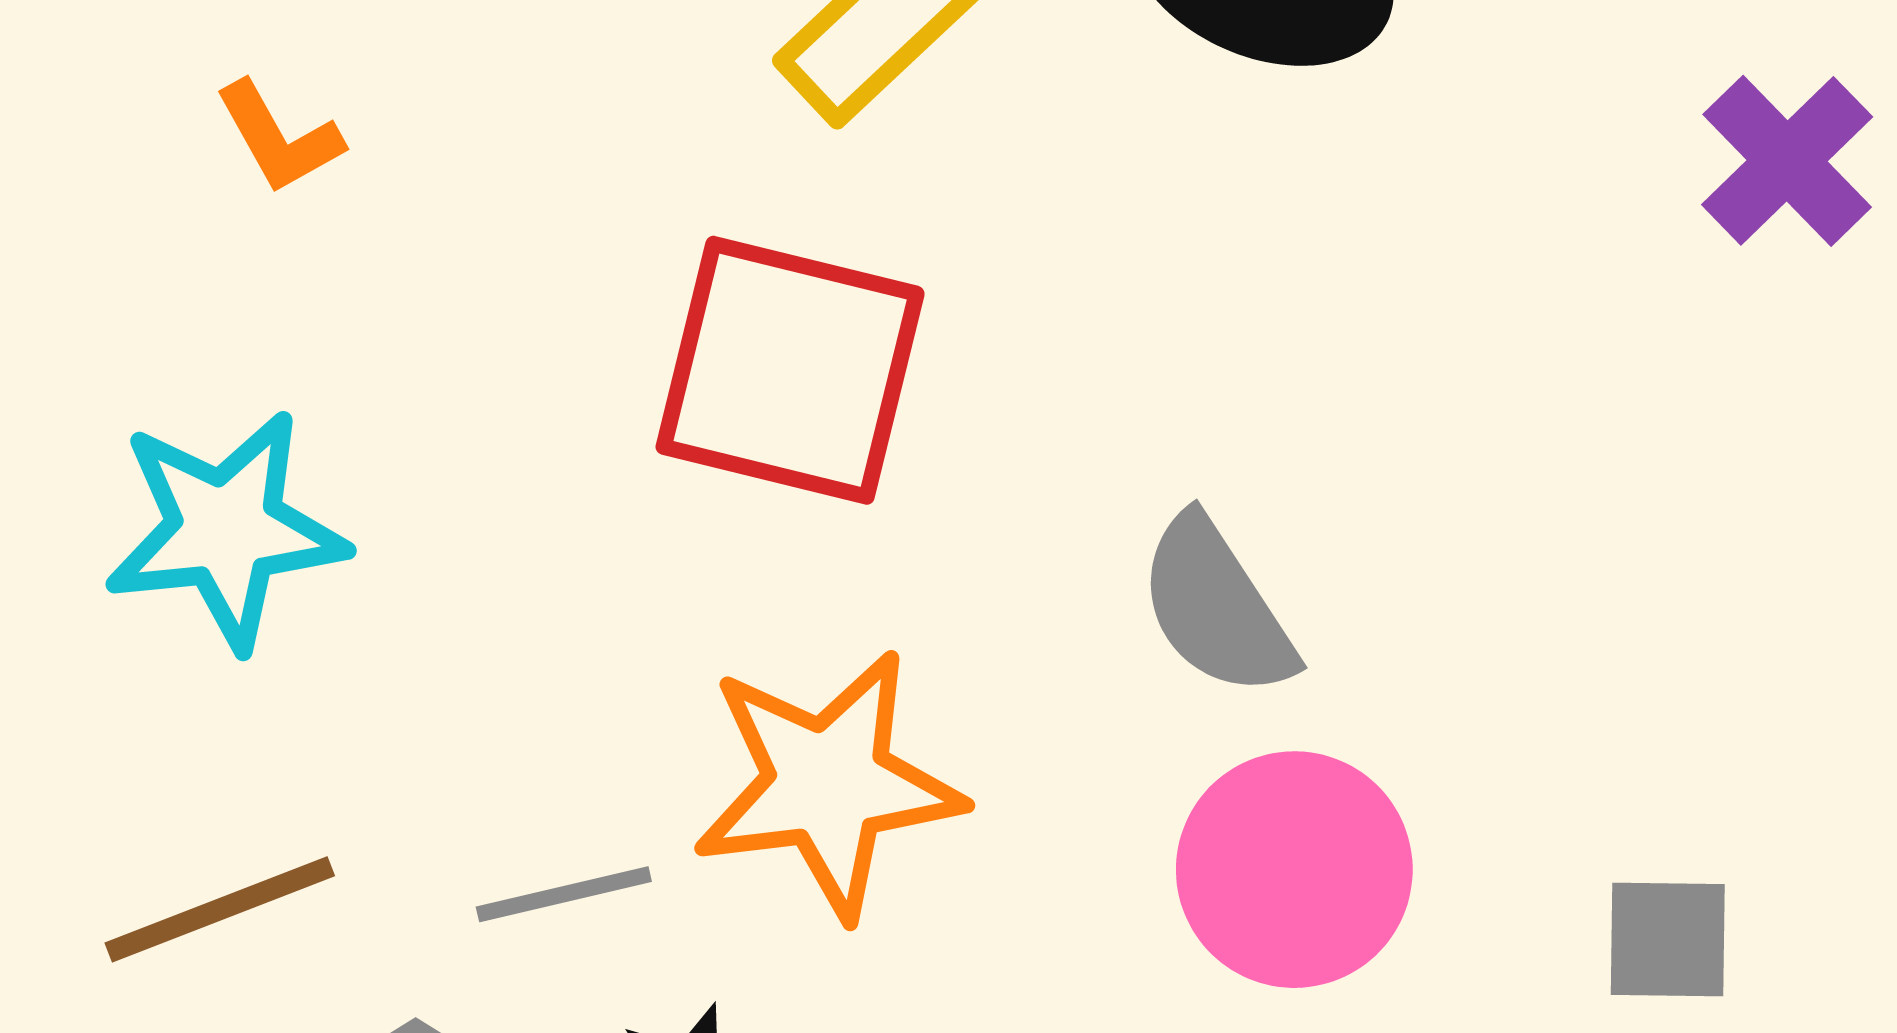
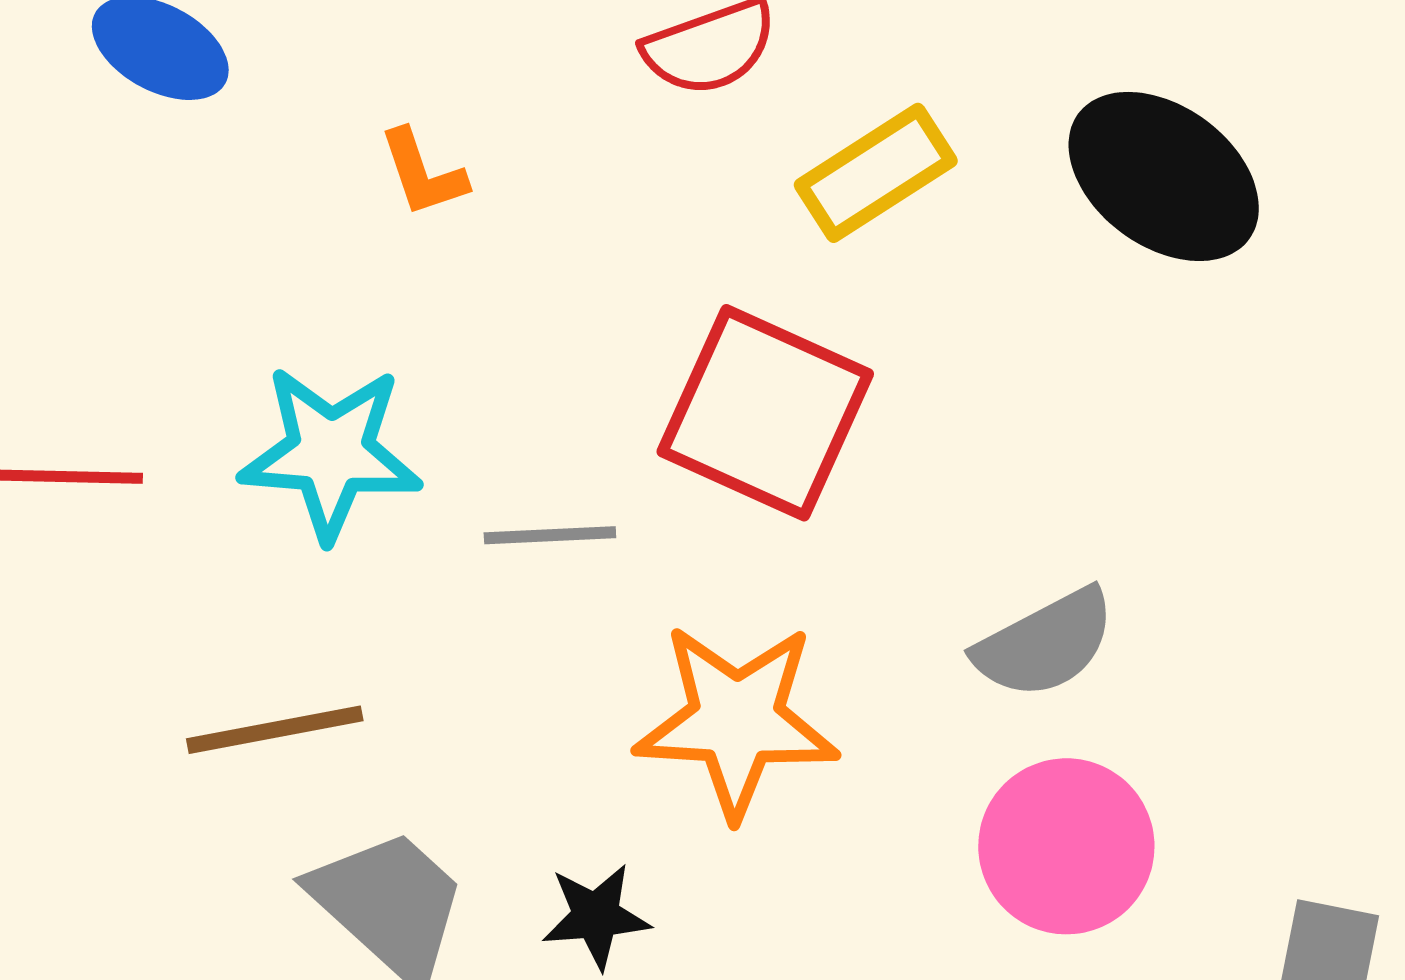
gray semicircle: (1216, 607) -> (1045, 643), turned -95
gray line: (564, 894) -> (550, 535), moved

